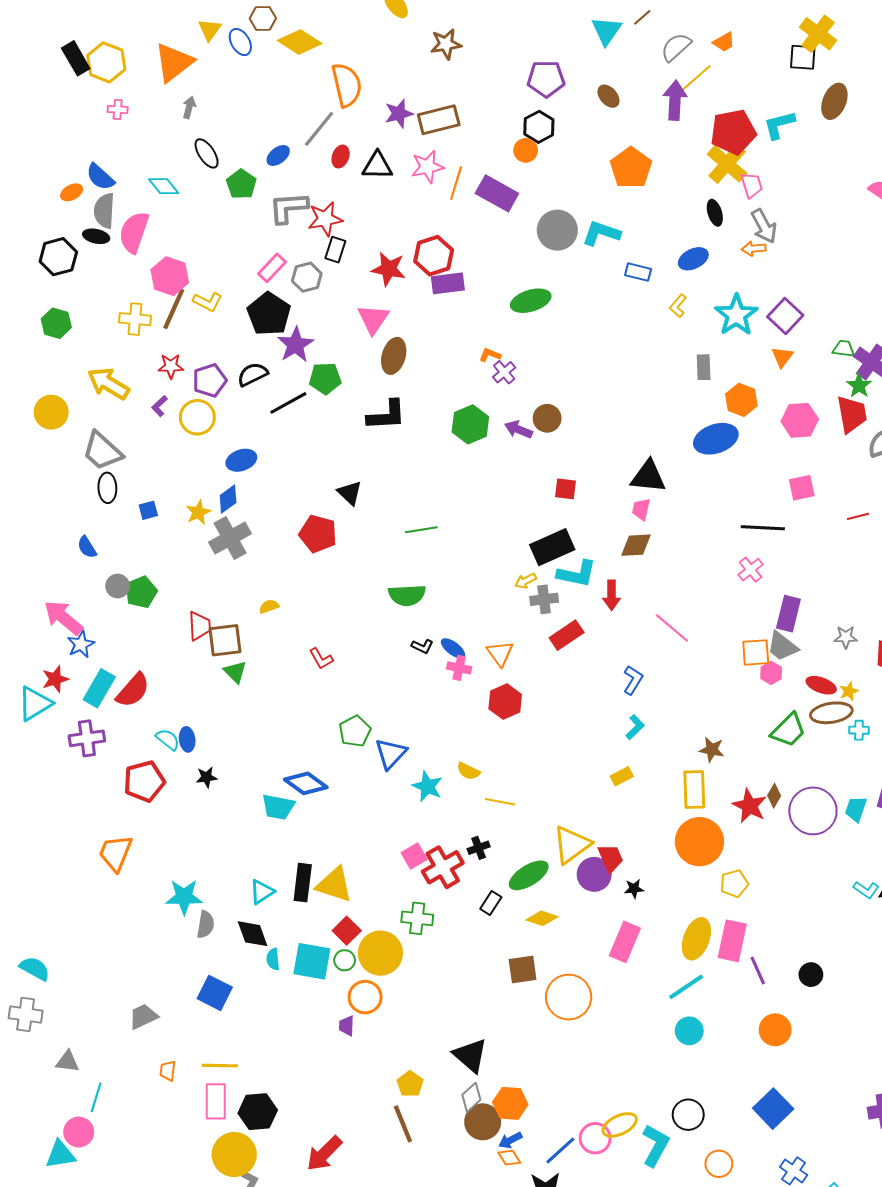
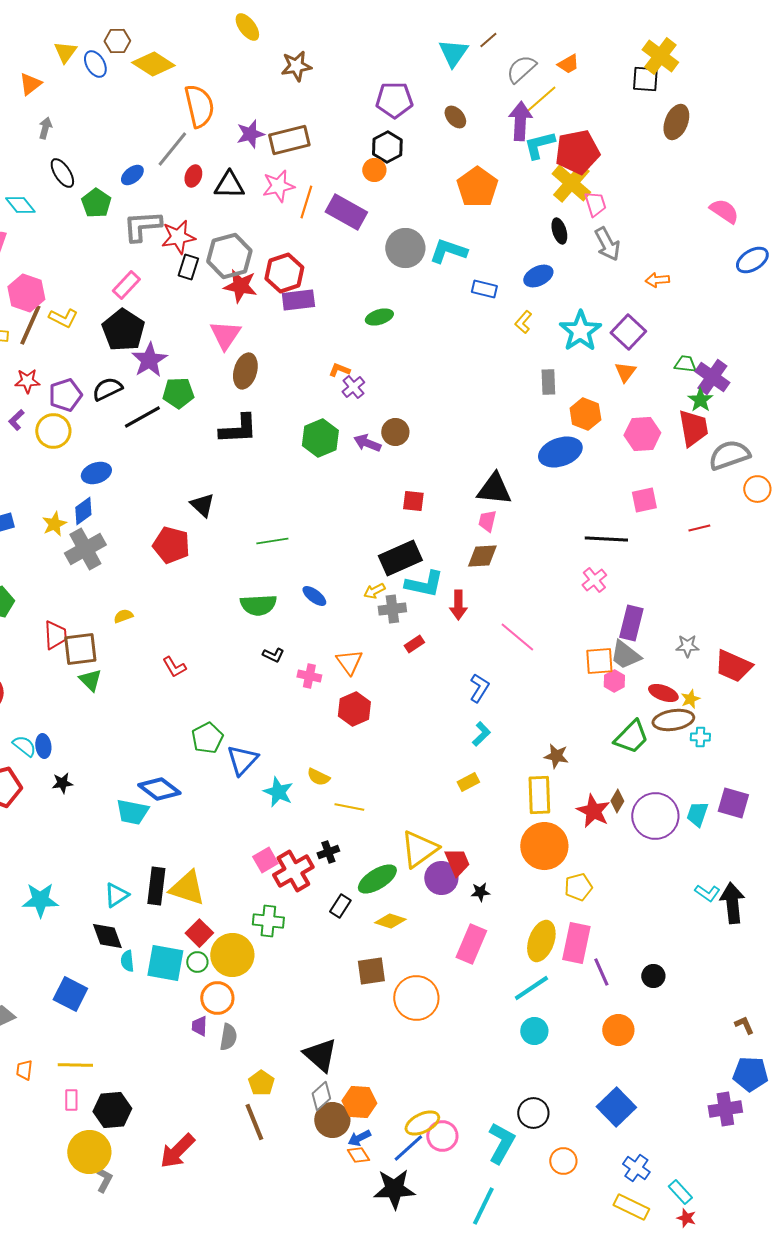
orange triangle: (174, 62) -> (30, 84), size x0.6
cyan L-shape: (779, 125) -> (539, 145), moved
orange arrow: (754, 249) -> (657, 280), moved
gray hexagon: (307, 277) -> (229, 256), moved, size x1.5
green ellipse: (531, 301) -> (379, 317), size x0.7
red rectangle: (567, 635) -> (414, 644), size x0.6
blue ellipse: (453, 648) -> (314, 596), moved
gray semicircle: (206, 924) -> (228, 1037), moved
pink rectangle: (216, 1101) -> (71, 1100), size x0.6
yellow ellipse: (620, 1125) -> (422, 1123), moved

